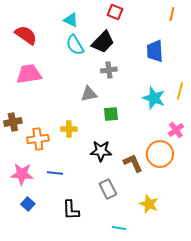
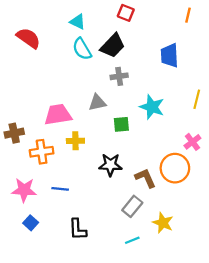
pink trapezoid: (29, 74) -> (58, 115), moved
cyan star: (154, 98) -> (152, 107), moved
gray rectangle: (108, 189) -> (132, 206), moved, turned 66
cyan line: (119, 228) -> (132, 240), moved, turned -32

